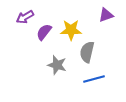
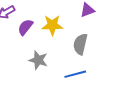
gray semicircle: (87, 52) -> (80, 44), moved

